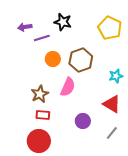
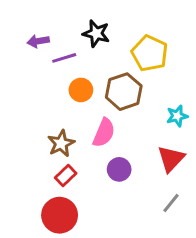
yellow pentagon: (110, 28) -> (150, 53), moved
red triangle: (112, 104) -> (171, 159), turned 42
red rectangle: (43, 115) -> (66, 175), turned -48
purple circle: (83, 121) -> (119, 169), moved

